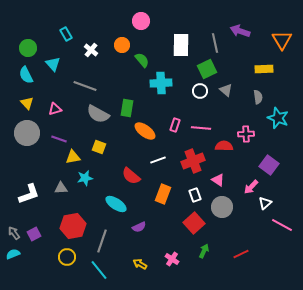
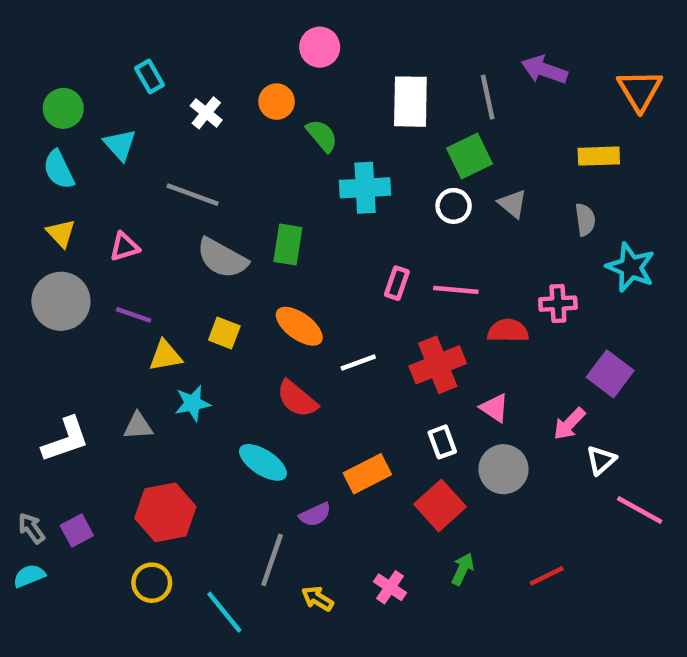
orange ellipse: (145, 131) -> (299, 326), moved
orange rectangle: (163, 194) -> (367, 474), moved, turned 42
gray line: (102, 241) -> (272, 560), moved

